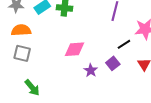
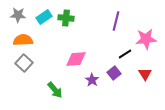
gray square: (22, 53) -> (24, 63), turned 30
green arrow: (32, 88) -> (55, 90), moved

